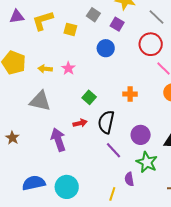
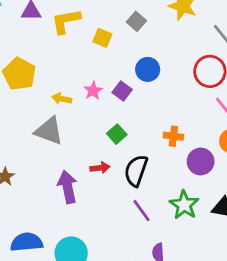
purple square: (117, 24) -> (122, 91), moved
yellow arrow: (45, 69) -> (62, 99), moved
purple circle: (141, 135) -> (201, 161), moved
green star: (147, 162) -> (184, 205), moved

